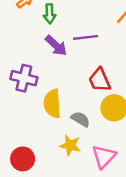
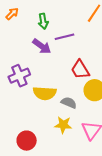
green arrow: (50, 14) -> (43, 21), moved
purple cross: (24, 78) -> (19, 76), turned -30
yellow semicircle: (52, 104) -> (45, 93), turned -75

